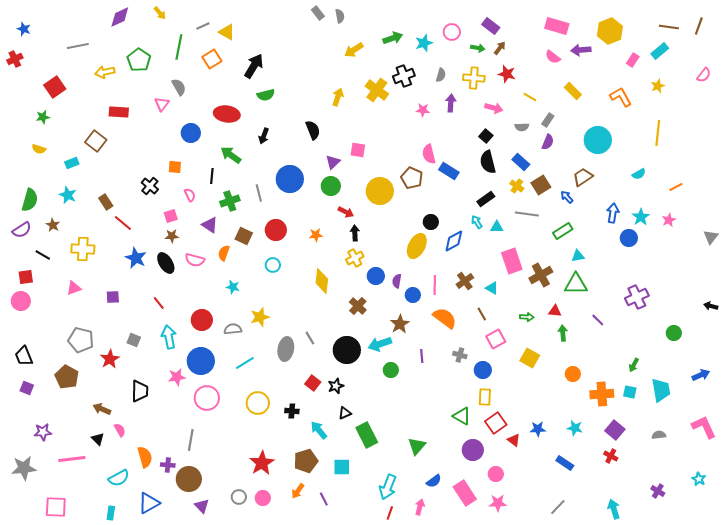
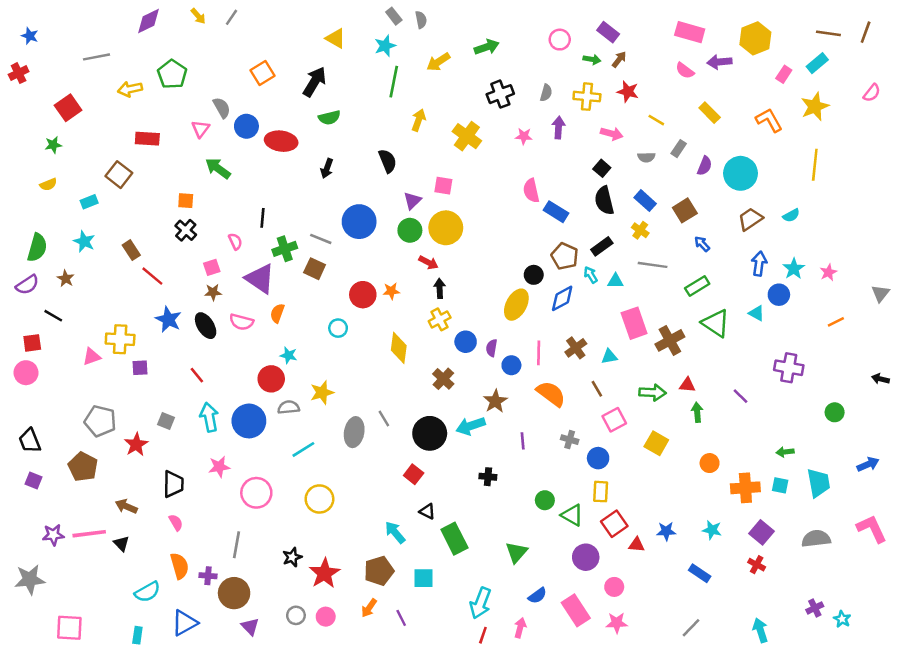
gray line: (203, 26) -> (232, 17), moved, turned -32
yellow triangle: (227, 32) -> (336, 38), moved
cyan star: (424, 43) -> (385, 46), moved
green line: (179, 47) -> (394, 82), moved
yellow star: (658, 86) -> (815, 106), size x1.6
yellow cross: (377, 90) -> (467, 136), moved
blue circle: (191, 133) -> (246, 126), moved
purple semicircle: (548, 142) -> (705, 166), moved
yellow semicircle: (39, 149) -> (48, 184), turned -40
green arrow: (231, 155) -> (218, 168), moved
orange square: (175, 167) -> (186, 201), moved
brown trapezoid: (583, 177) -> (750, 219), moved
brown pentagon: (412, 178) -> (565, 256), moved
brown square: (541, 185) -> (685, 210), moved
orange line: (676, 187) -> (836, 322), moved
yellow circle: (380, 191) -> (446, 228), moved
gray line: (259, 193) -> (321, 239), turned -54
purple triangle: (210, 225) -> (260, 279), size x1.5
red circle: (276, 230) -> (363, 295), moved
brown square: (244, 236) -> (315, 269), moved
yellow cross: (83, 249) -> (120, 339), moved
cyan triangle: (578, 256) -> (757, 313), moved, turned 40
green triangle: (576, 284) -> (716, 323), moved, turned 35
cyan triangle: (492, 288) -> (609, 357), turned -40
purple cross: (637, 297) -> (789, 368), turned 35
green arrow: (527, 317) -> (653, 392), size x1.5
red circle: (202, 320) -> (271, 379), moved
blue circle: (201, 361) -> (249, 421), moved
green arrow: (634, 365) -> (785, 452), turned 56
green circle: (391, 370) -> (545, 500), moved
red square: (313, 383) -> (414, 474), moved
black star: (336, 386) -> (292, 557), moved
black cross: (292, 411) -> (488, 477), moved
black triangle: (345, 413) -> (427, 511), turned 48
pink semicircle: (120, 430) -> (176, 523), moved
gray semicircle: (659, 435) -> (816, 539), size x1.6
red triangle: (514, 440) -> (636, 545), turned -32
pink line: (72, 459) -> (89, 534), moved
cyan star: (699, 479) -> (842, 619), moved
purple cross: (658, 491) -> (815, 608), turned 32

